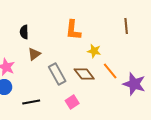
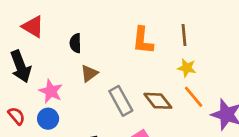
brown line: (126, 26) -> (184, 35), moved
yellow star: (94, 51) -> (187, 68), moved

